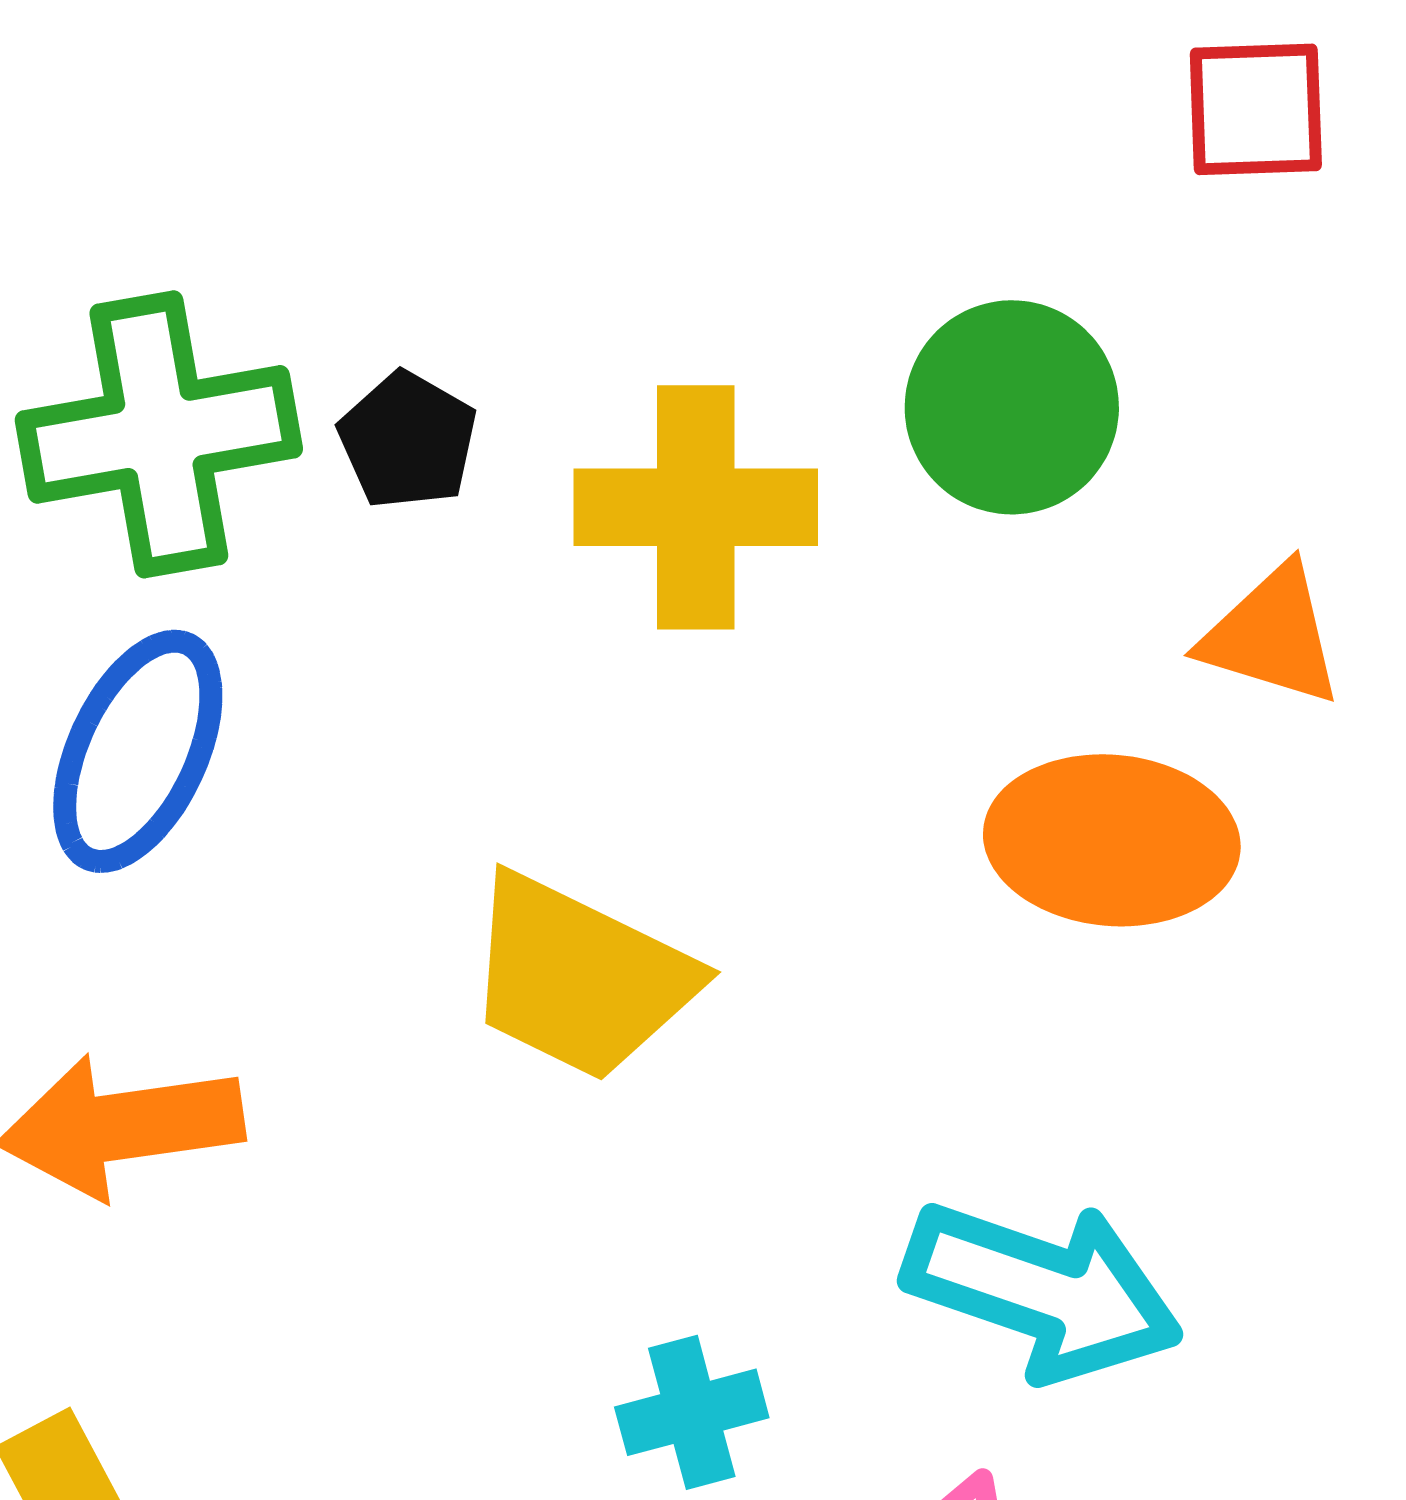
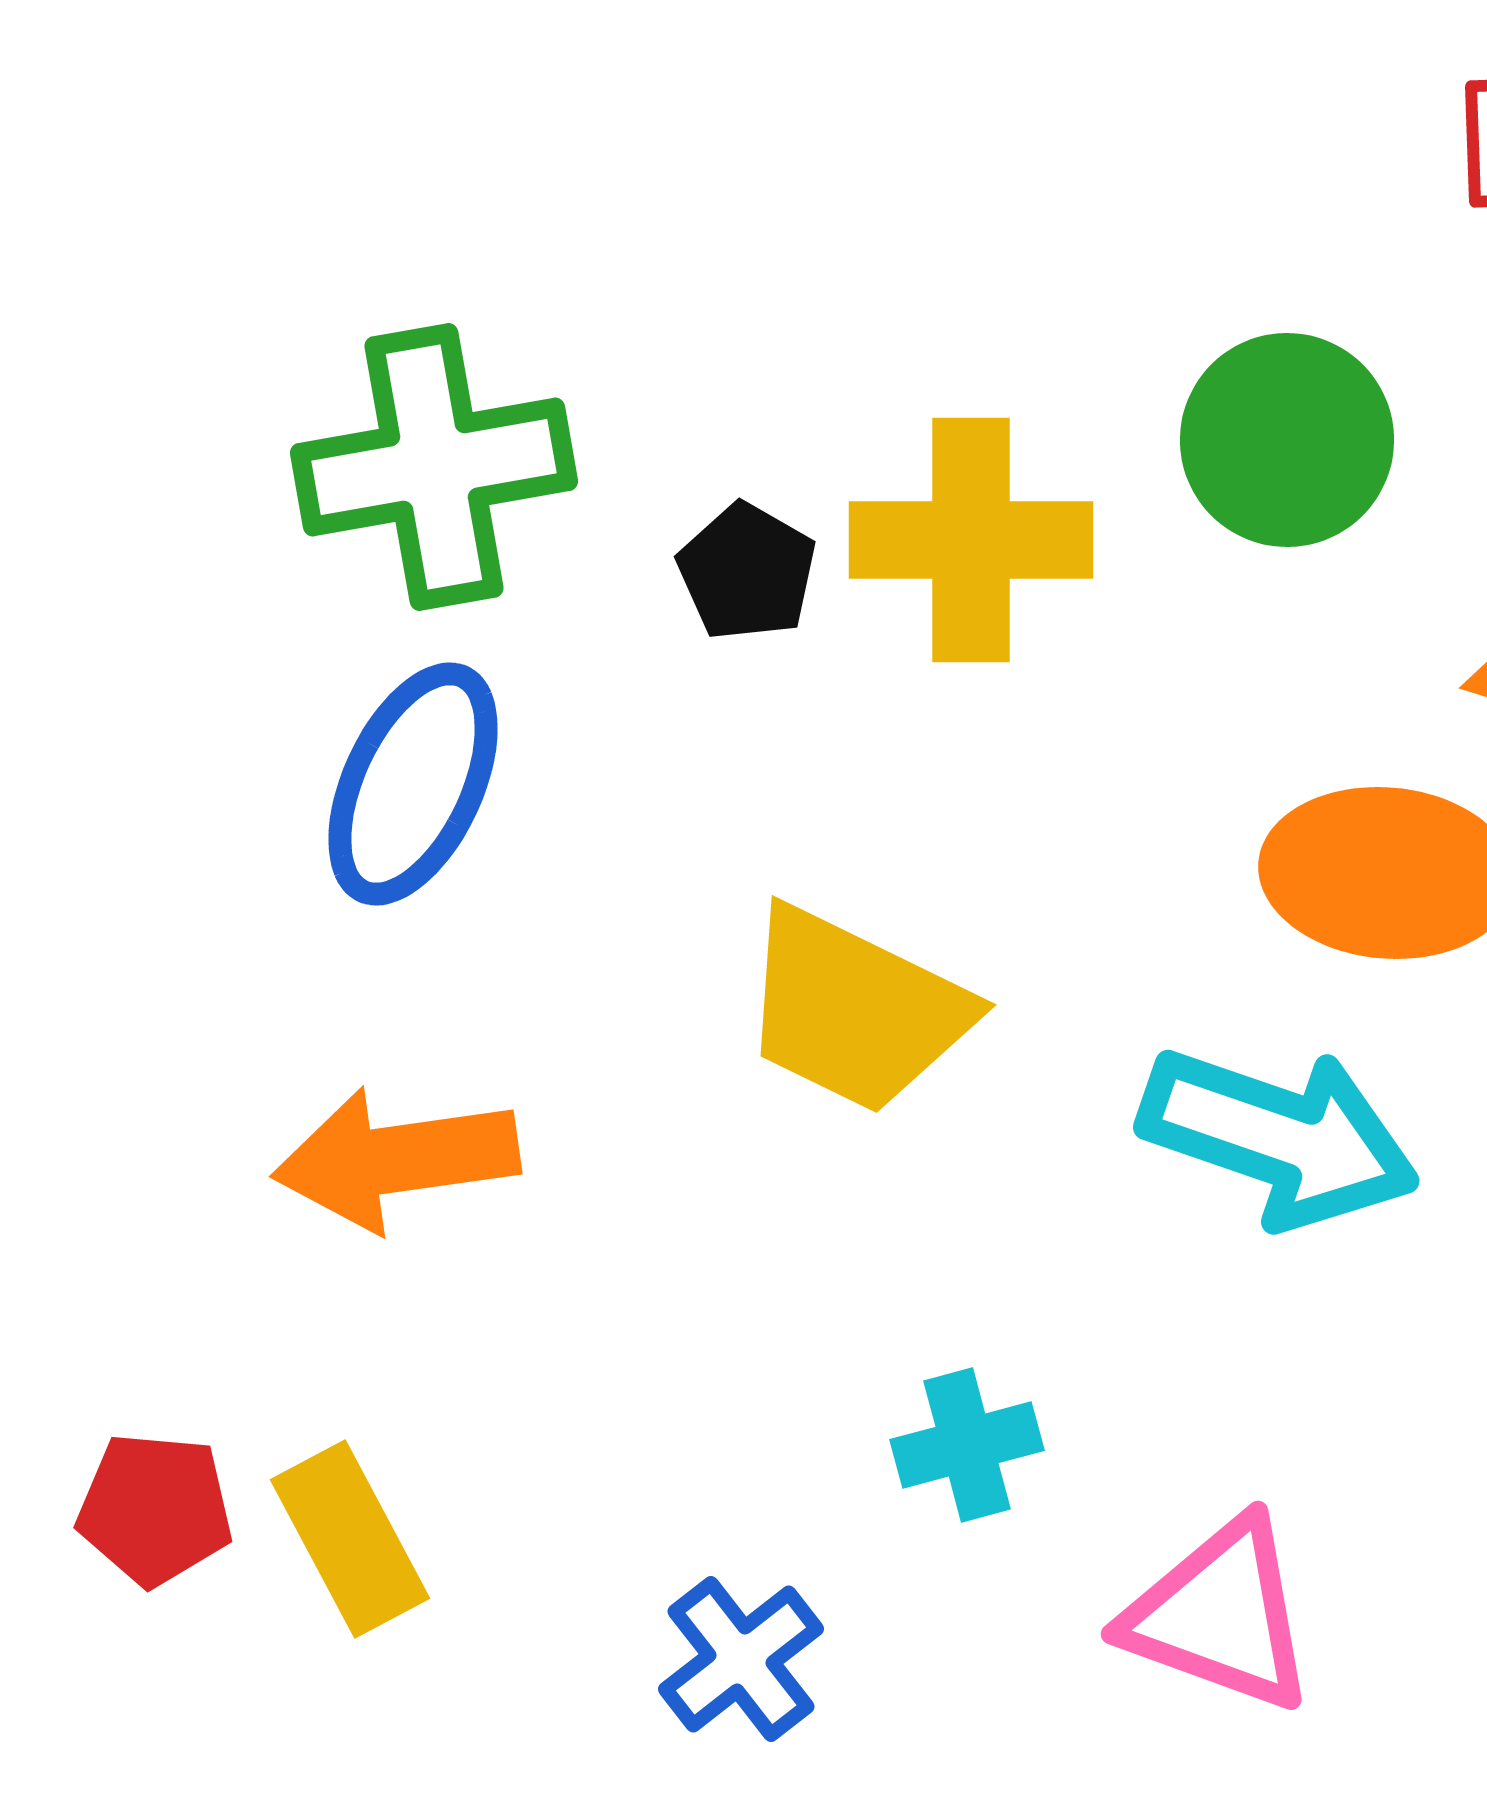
black pentagon: (408, 440) -> (747, 572), moved
cyan arrow: (1043, 1290) -> (1279, 1137), moved

